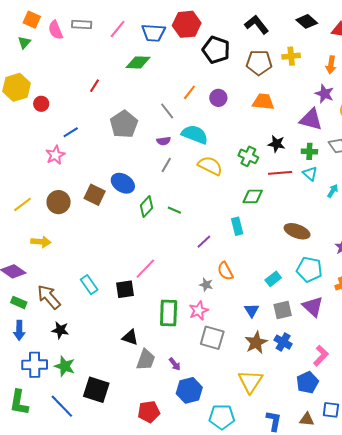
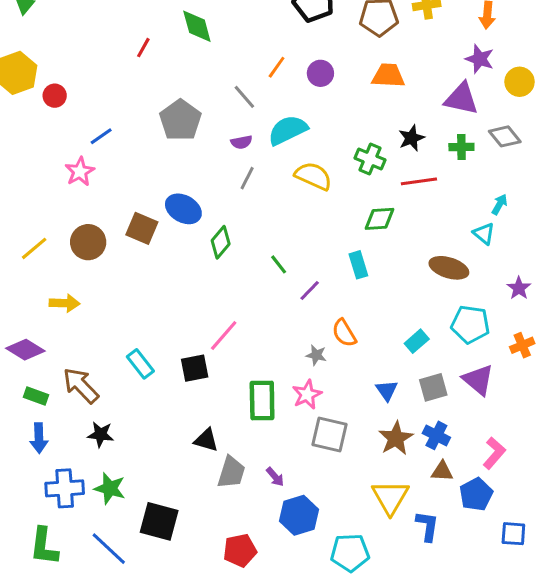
green diamond: (138, 62) -> (197, 26), turned 75
red line: (95, 86) -> (143, 48), moved
cyan semicircle: (195, 134) -> (288, 130), turned -44
black star: (277, 144) -> (411, 138), turned -30
cyan triangle: (310, 173) -> (484, 234), moved
green line: (174, 210) -> (279, 264), moved, turned 32
brown triangle: (307, 419) -> (442, 471), moved
blue L-shape: (274, 421) -> (427, 526), moved

